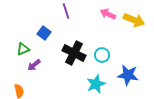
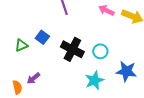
blue square: (44, 33) -> (42, 37), moved
purple arrow: (34, 65) -> (33, 78), moved

